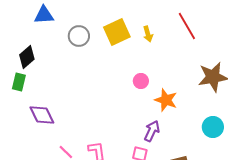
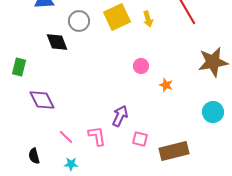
black diamond: (27, 57) -> (57, 42), moved, turned -70
orange star: (166, 100) -> (166, 85), size x0.6
purple arrow: (152, 131) -> (120, 116), moved

